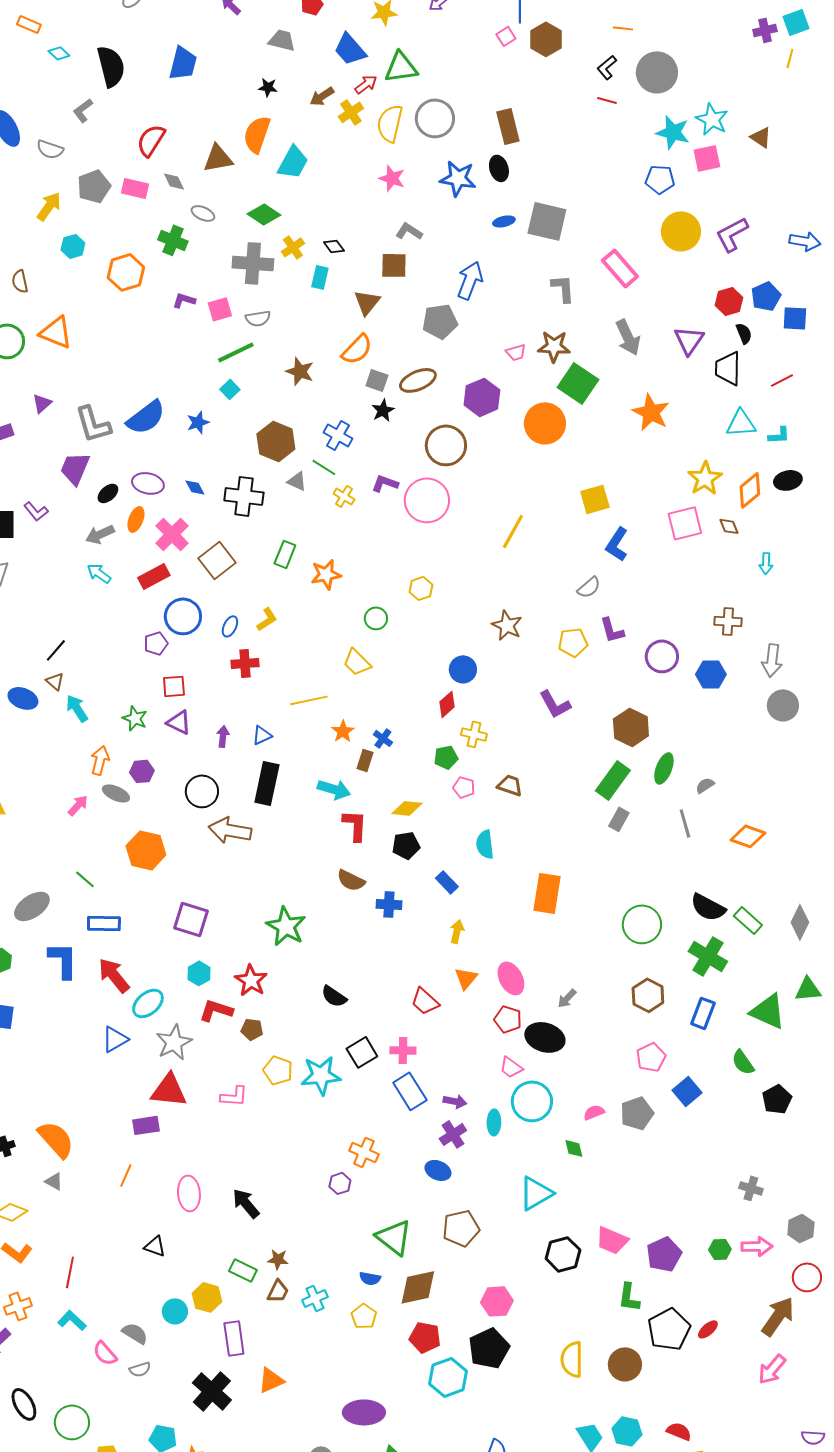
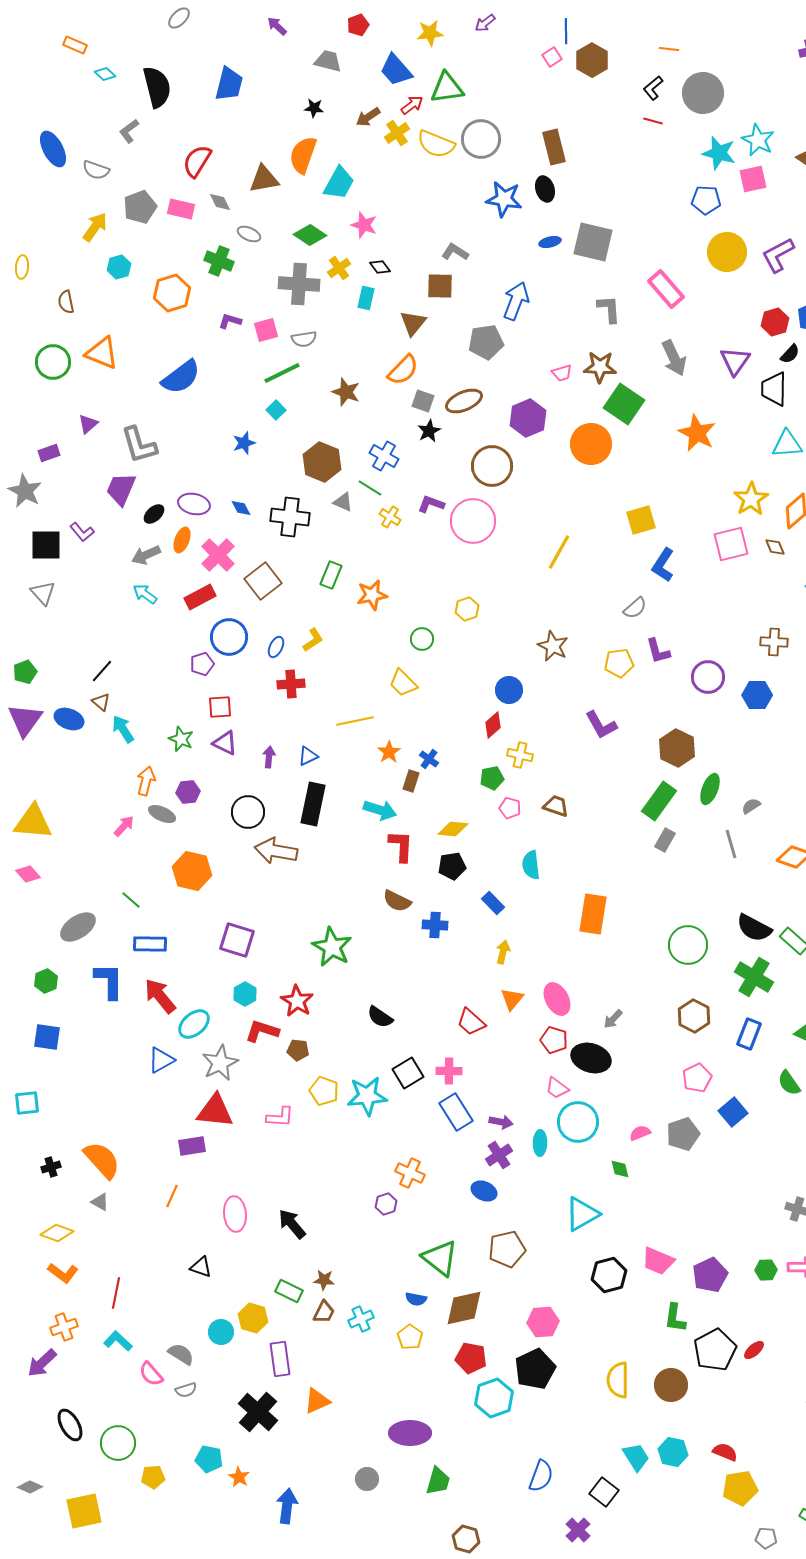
yellow semicircle: (390, 123) -> (436, 144), turned -81
pink star: (392, 178) -> (364, 225), moved
black semicircle: (744, 333) -> (790, 354), turned 65
blue semicircle: (146, 417) -> (181, 377), moved

